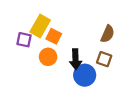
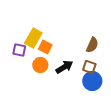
black arrow: (76, 59) -> (64, 67), turned -120
blue circle: (85, 75) -> (92, 81), moved

